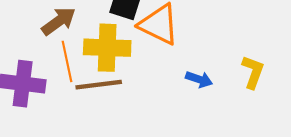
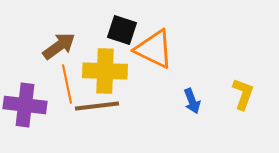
blue arrow: (199, 79) -> (192, 101), turned 50

